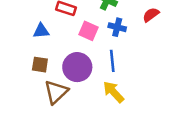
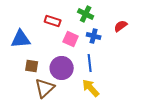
blue triangle: (41, 31) -> (21, 39), moved, size x1.5

